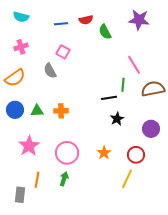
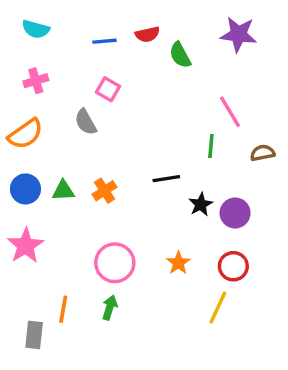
brown semicircle: (153, 89) -> (263, 153), size x0.6
black line: (109, 98) -> (166, 179), moved
orange cross: (61, 111) -> (104, 191), turned -32
purple circle: (151, 129) -> (235, 213), moved
pink star: (29, 146) -> (25, 246), moved

